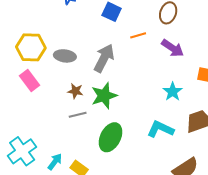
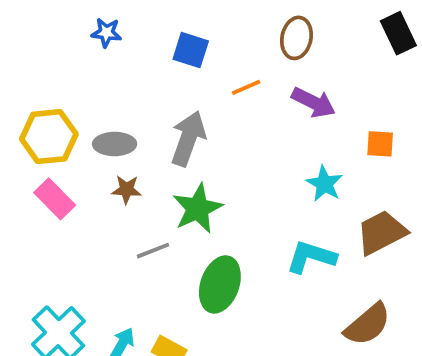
brown star: (75, 91) -> (126, 190), moved

